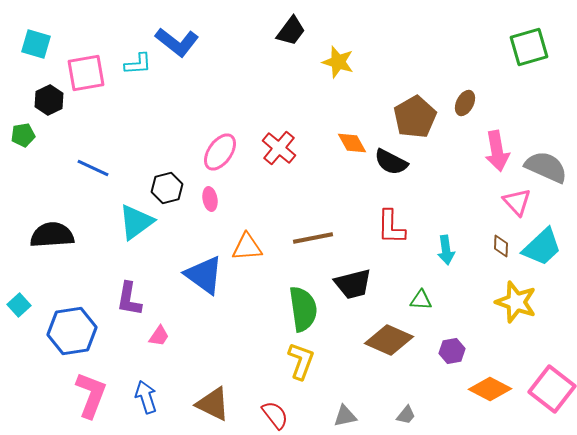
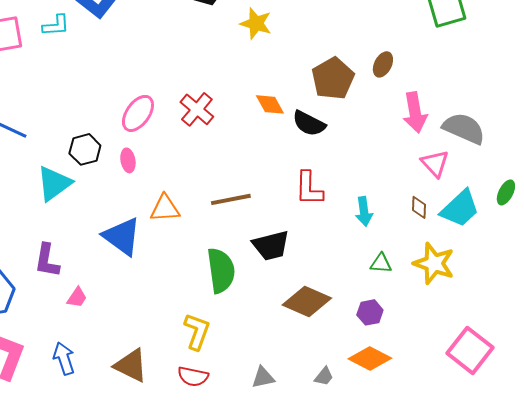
green triangle: (421, 300) -> (381, 263), moved
yellow L-shape: (301, 361) -> (197, 331), moved
orange diamond: (490, 389) -> (370, 358), moved
red semicircle: (275, 415) -> (193, 376), turned 140

